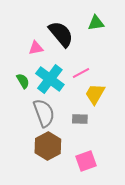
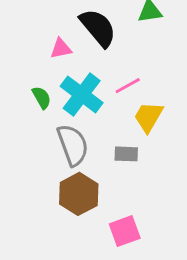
pink square: (86, 161) -> (125, 231), moved

